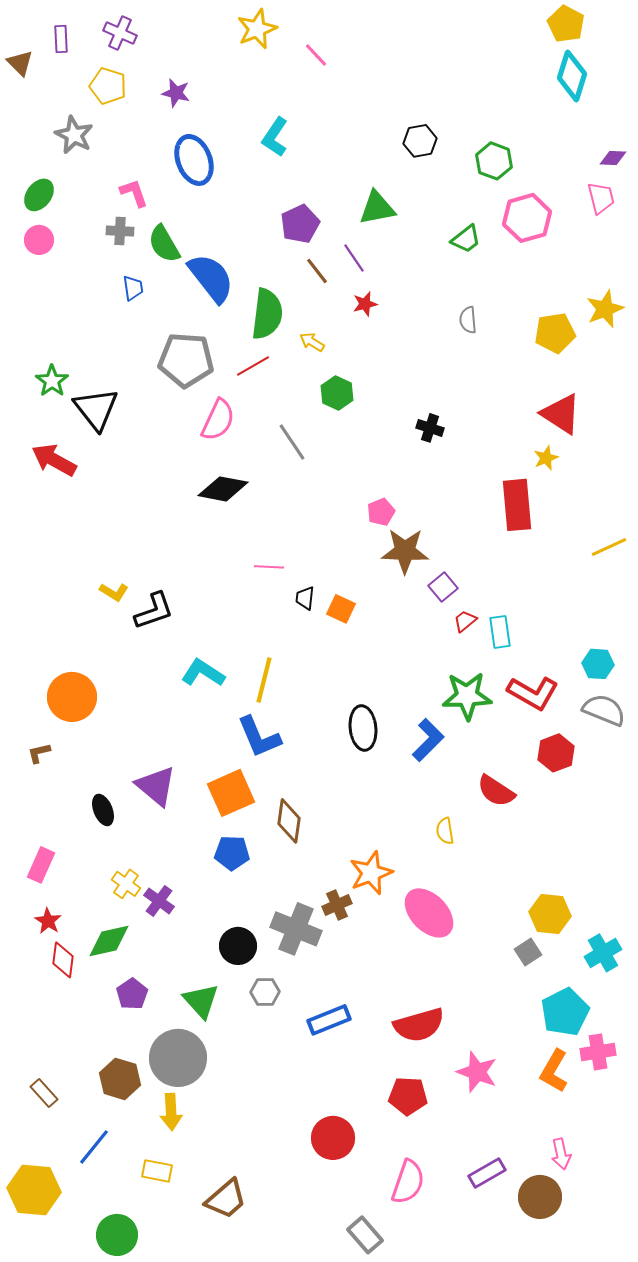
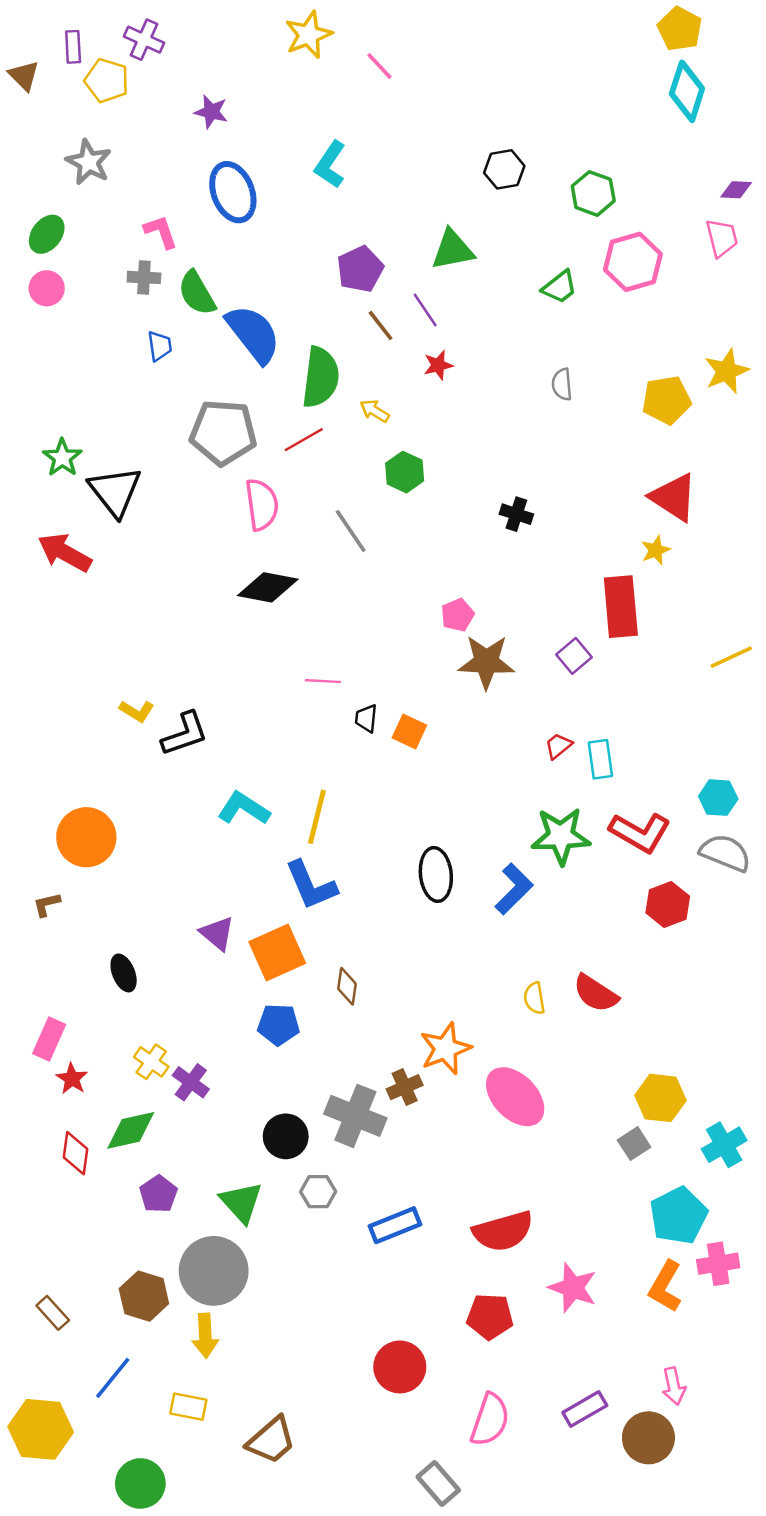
yellow pentagon: (108, 86) -> (107, 80), moved
pink semicircle: (218, 420) -> (262, 504), turned -33
purple square: (443, 587) -> (574, 656), moved
purple triangle: (156, 786) -> (217, 933), moved, size x0.7
red semicircle: (496, 791) -> (596, 993), moved
brown diamond: (289, 821) -> (347, 986), size x0.7
red star: (48, 921) -> (72, 1079), moved

